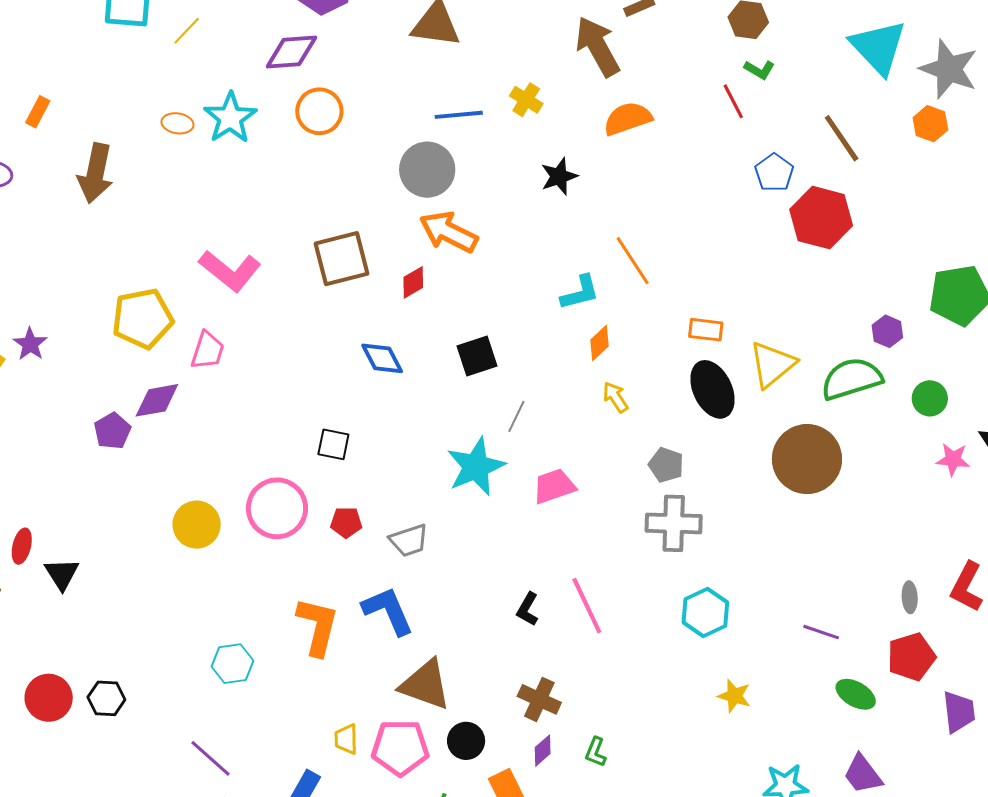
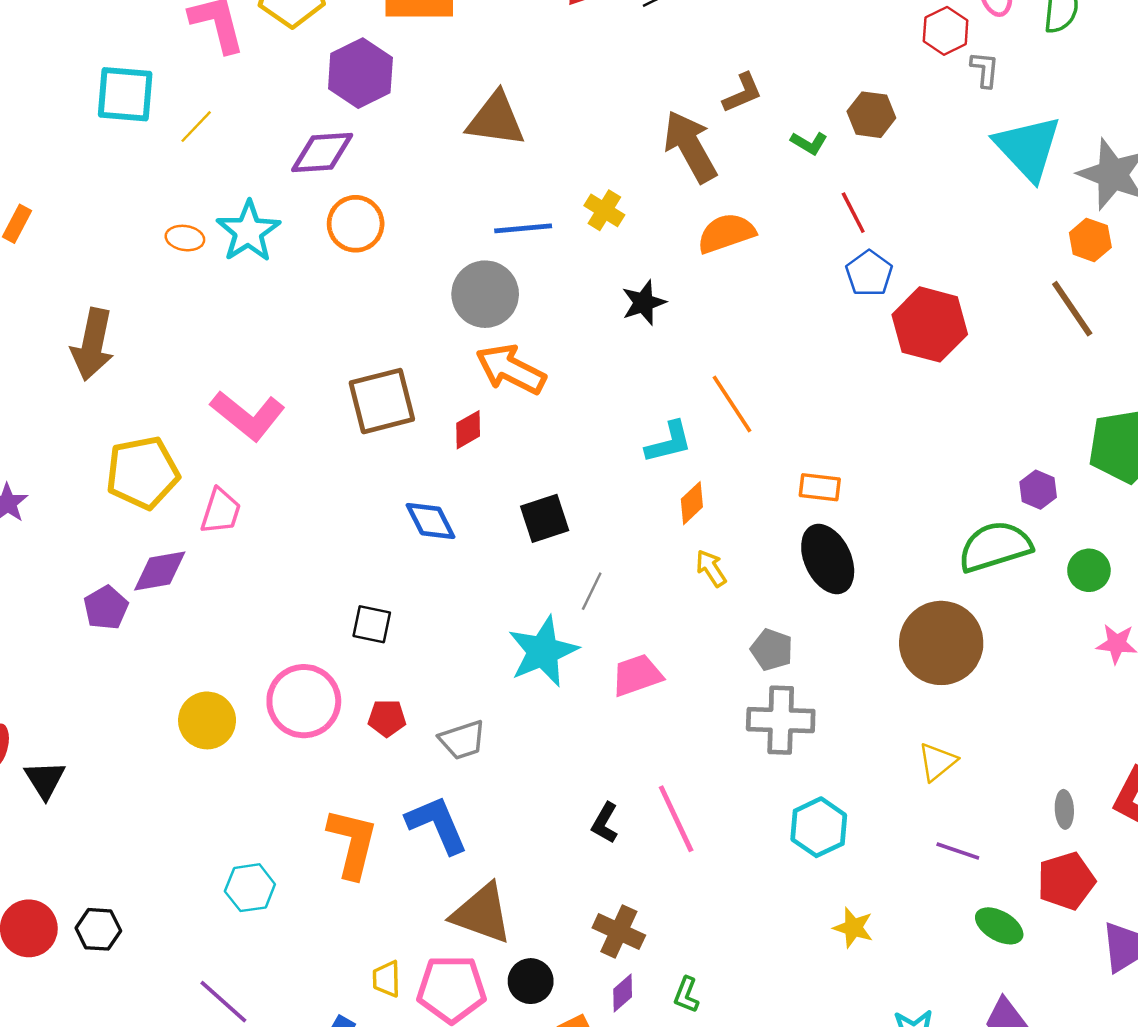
green L-shape: (759, 70) -> (809, 143), moved
brown line: (842, 138) -> (1072, 309), moved
brown arrow: (95, 173) -> (93, 344), moved
blue pentagon: (774, 173) -> (869, 273), moved
red hexagon: (821, 218) -> (930, 324), moved
yellow triangle: (772, 364) -> (937, 762), moved, size x0.7

